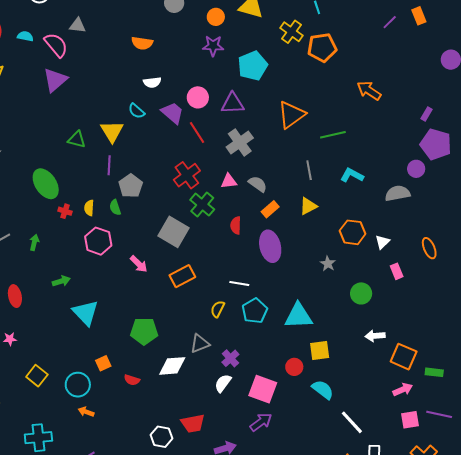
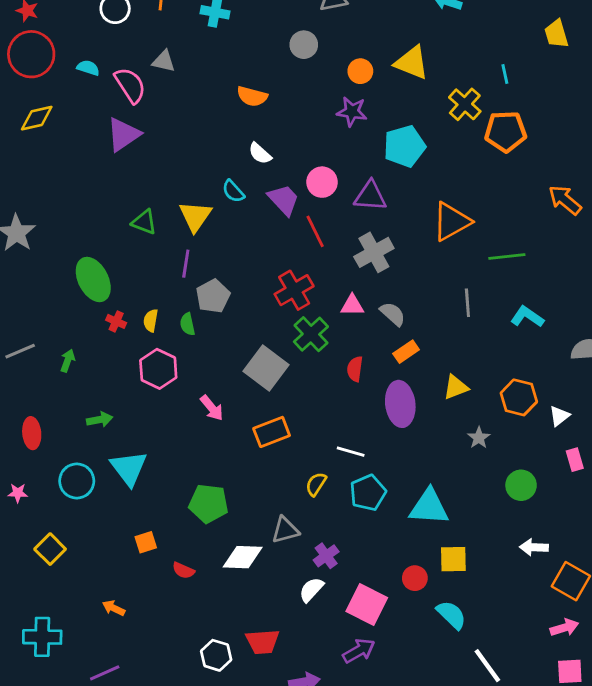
white semicircle: (152, 82) -> (260, 153), turned 42
yellow triangle: (308, 206) -> (456, 387), moved
cyan circle: (78, 385) -> (77, 481), moved

